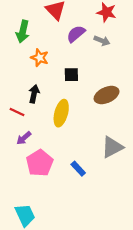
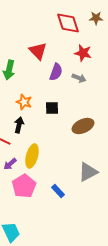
purple semicircle: (76, 34) -> (56, 72), turned 150
orange star: (40, 58) -> (24, 102), moved
yellow ellipse: (61, 113) -> (32, 156), moved

